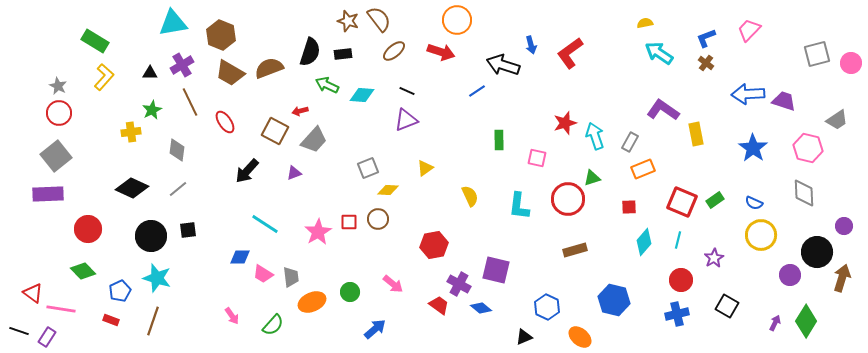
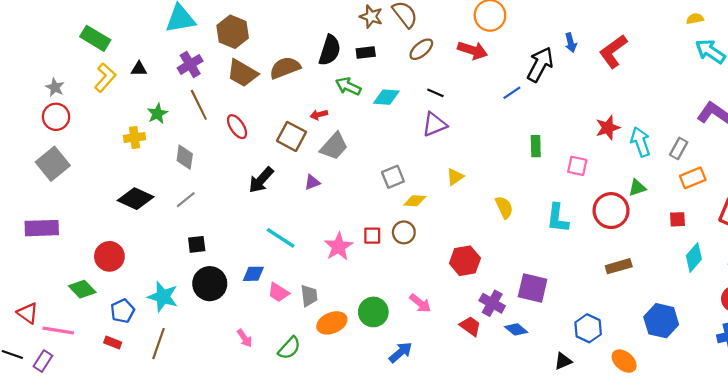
black arrow: (503, 65) -> (540, 64), turned 100
black triangle: (150, 73) -> (139, 69), moved
purple rectangle: (48, 194) -> (42, 228), moved
red circle: (88, 229) -> (109, 256), moved
black circle: (151, 236) -> (210, 284), moved
green circle: (350, 292) -> (373, 312), size x1.4

